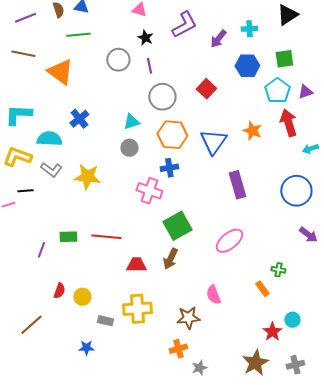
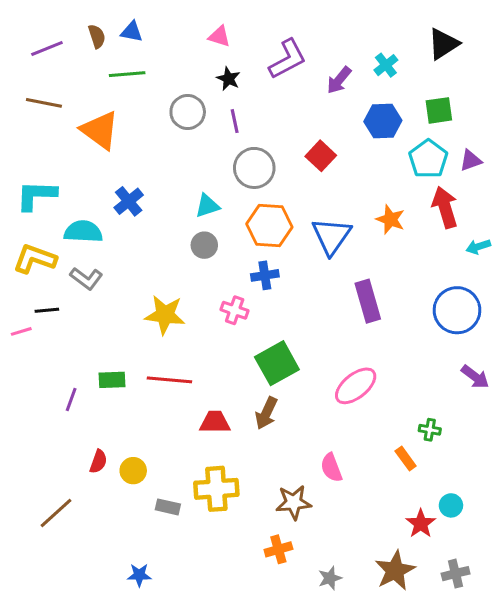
cyan cross: (249, 29) -> (386, 65), turned -35
yellow star: (87, 177) -> (165, 315), moved
pink cross: (149, 191) -> (235, 310), size x0.7
blue star: (86, 348) -> (139, 575), moved
gray star: (199, 368) -> (330, 578), moved

